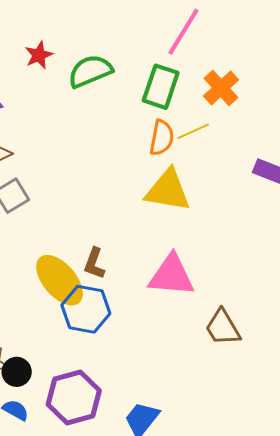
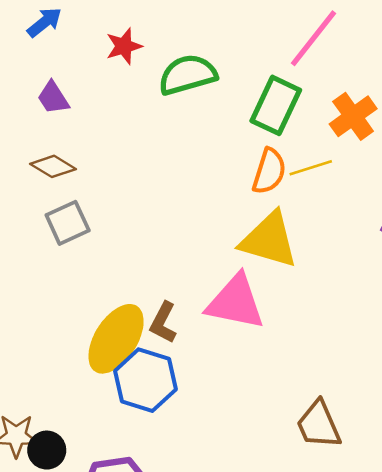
pink triangle: (172, 275) -> (235, 302), moved
yellow ellipse: (60, 280) -> (116, 339), turned 66

